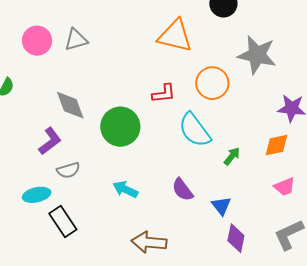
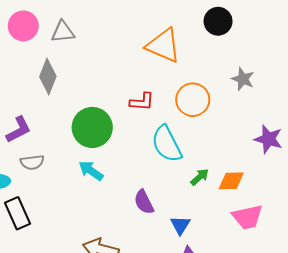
gray star: (257, 55) -> (243, 79), size x0.6
gray diamond: (70, 105) -> (48, 76), moved, turned 32
orange diamond: (276, 145) -> (231, 181), moved
pink trapezoid: (284, 187) -> (247, 217), size x1.4
cyan arrow: (125, 189) -> (91, 171), moved

